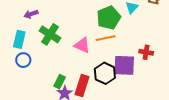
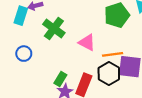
orange line: (106, 38) -> (113, 54), moved
cyan rectangle: (19, 39) -> (21, 16), moved

